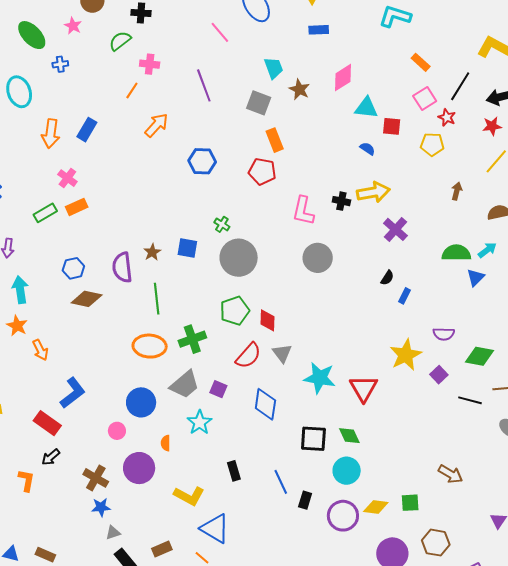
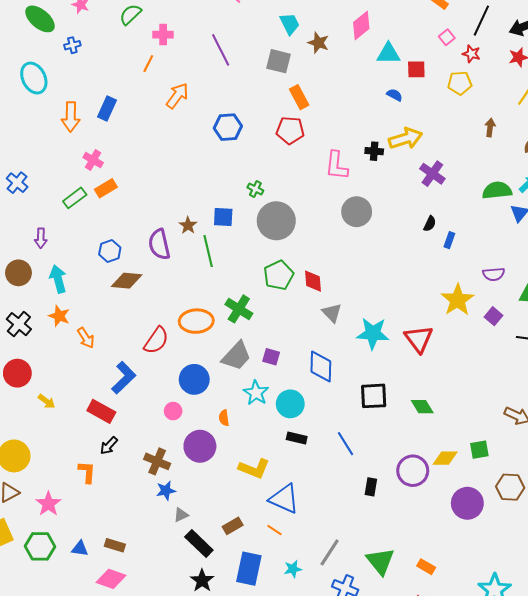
pink square: (425, 98) -> (447, 37), size x0.7
green line: (157, 299) -> (208, 251), moved
green cross: (192, 339) -> (239, 309), turned -32
red semicircle: (248, 356) -> (156, 341), moved
green diamond: (349, 436) -> (422, 407), moved
black rectangle: (234, 471) -> (297, 438), turned -54
cyan circle: (347, 471) -> (290, 404), moved
black rectangle: (305, 500) -> (371, 487), moved

